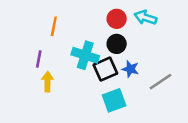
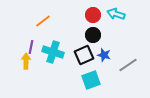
orange line: (54, 26) -> (43, 21), turned 42
cyan cross: (85, 55) -> (53, 52), moved
yellow arrow: (48, 82) -> (26, 61), moved

